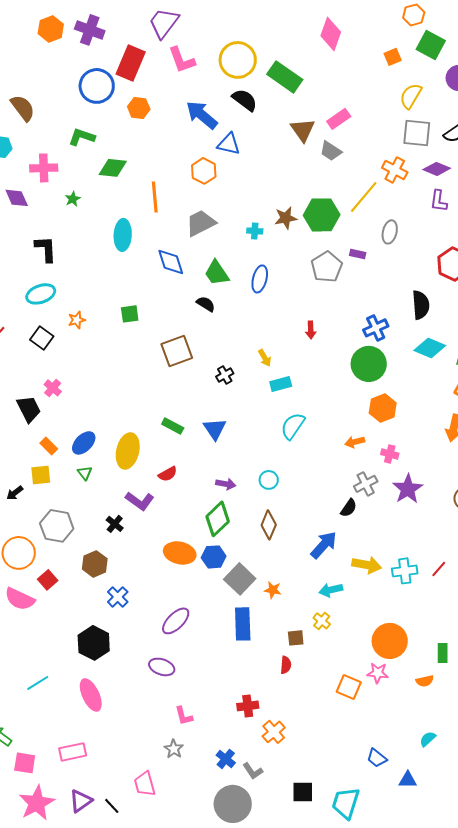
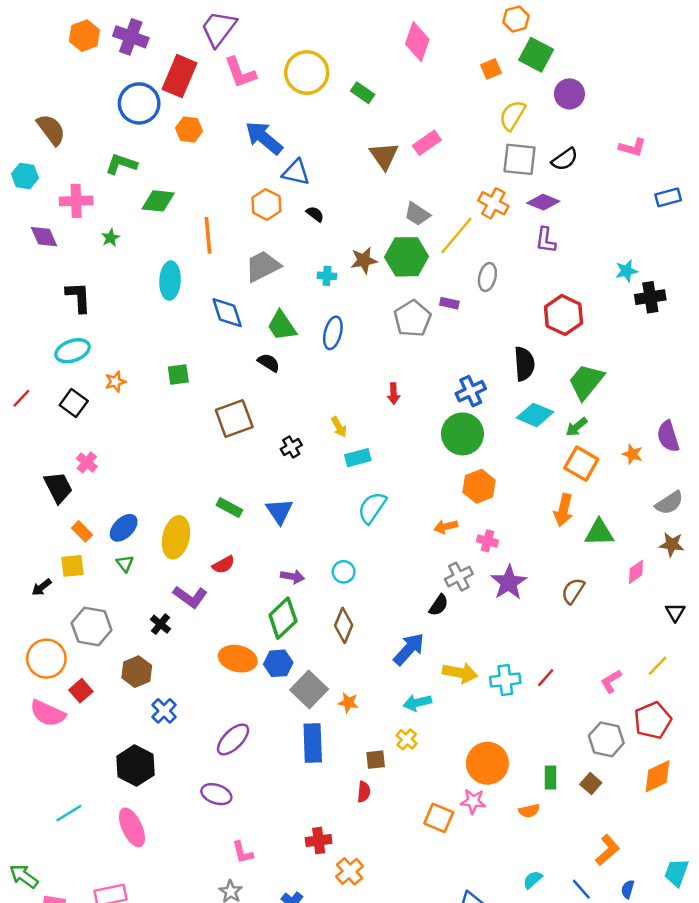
green rectangle: (285, 77) -> (363, 93), size x0.6
black semicircle: (245, 100) -> (315, 214), moved, size x0.6
gray trapezoid: (331, 151) -> (417, 214), moved

